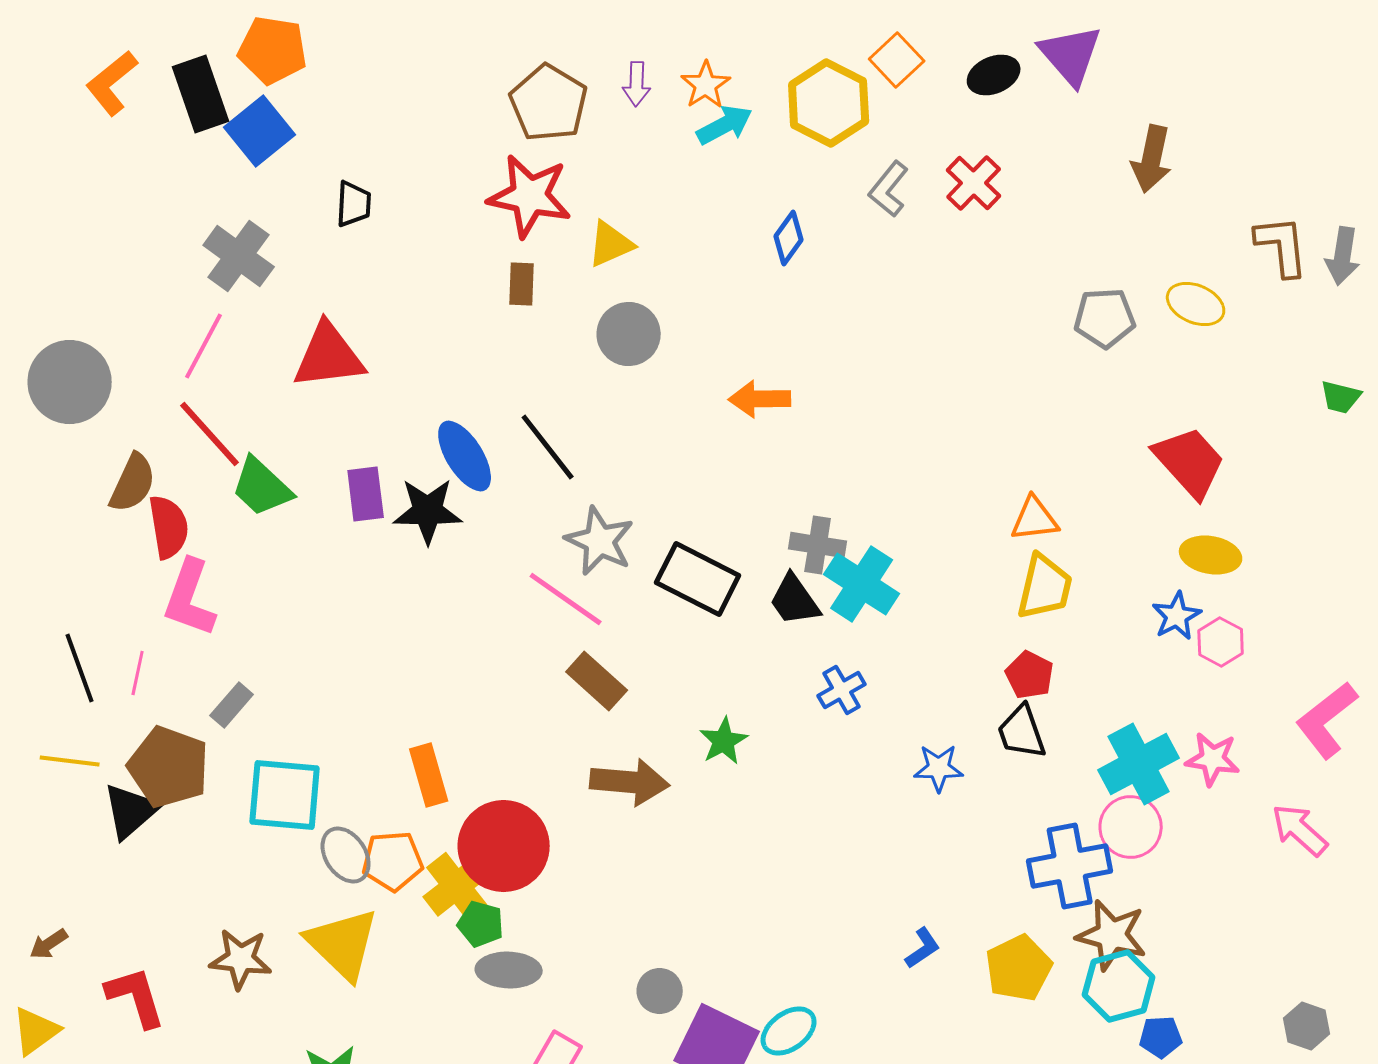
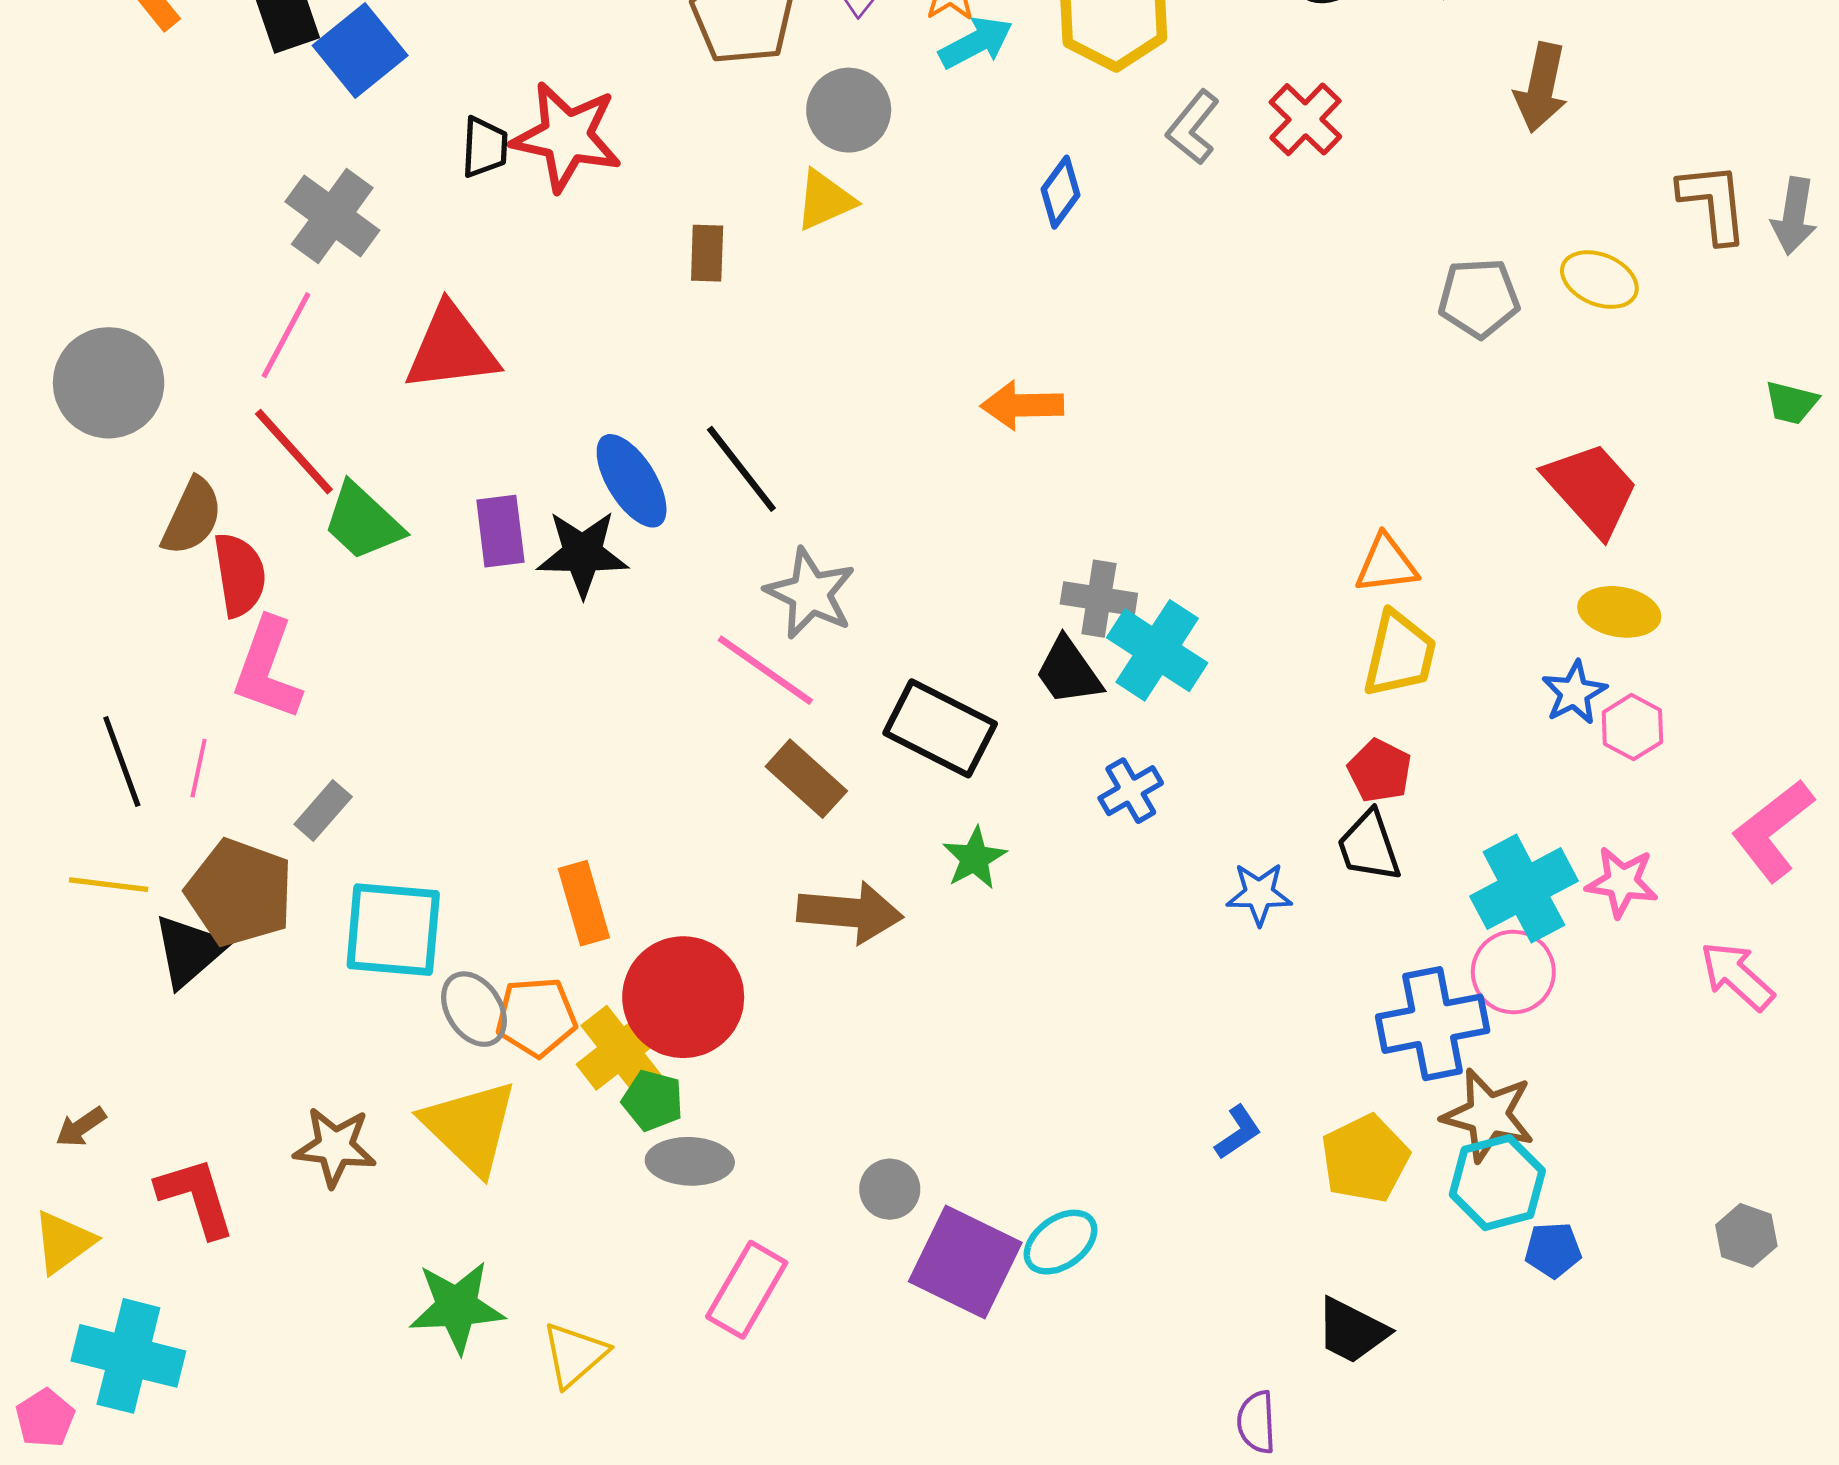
red star: (530, 196) -> (567, 137), moved
gray circle: (629, 334) -> (849, 110), moved
black rectangle: (698, 579) -> (940, 728), moved

